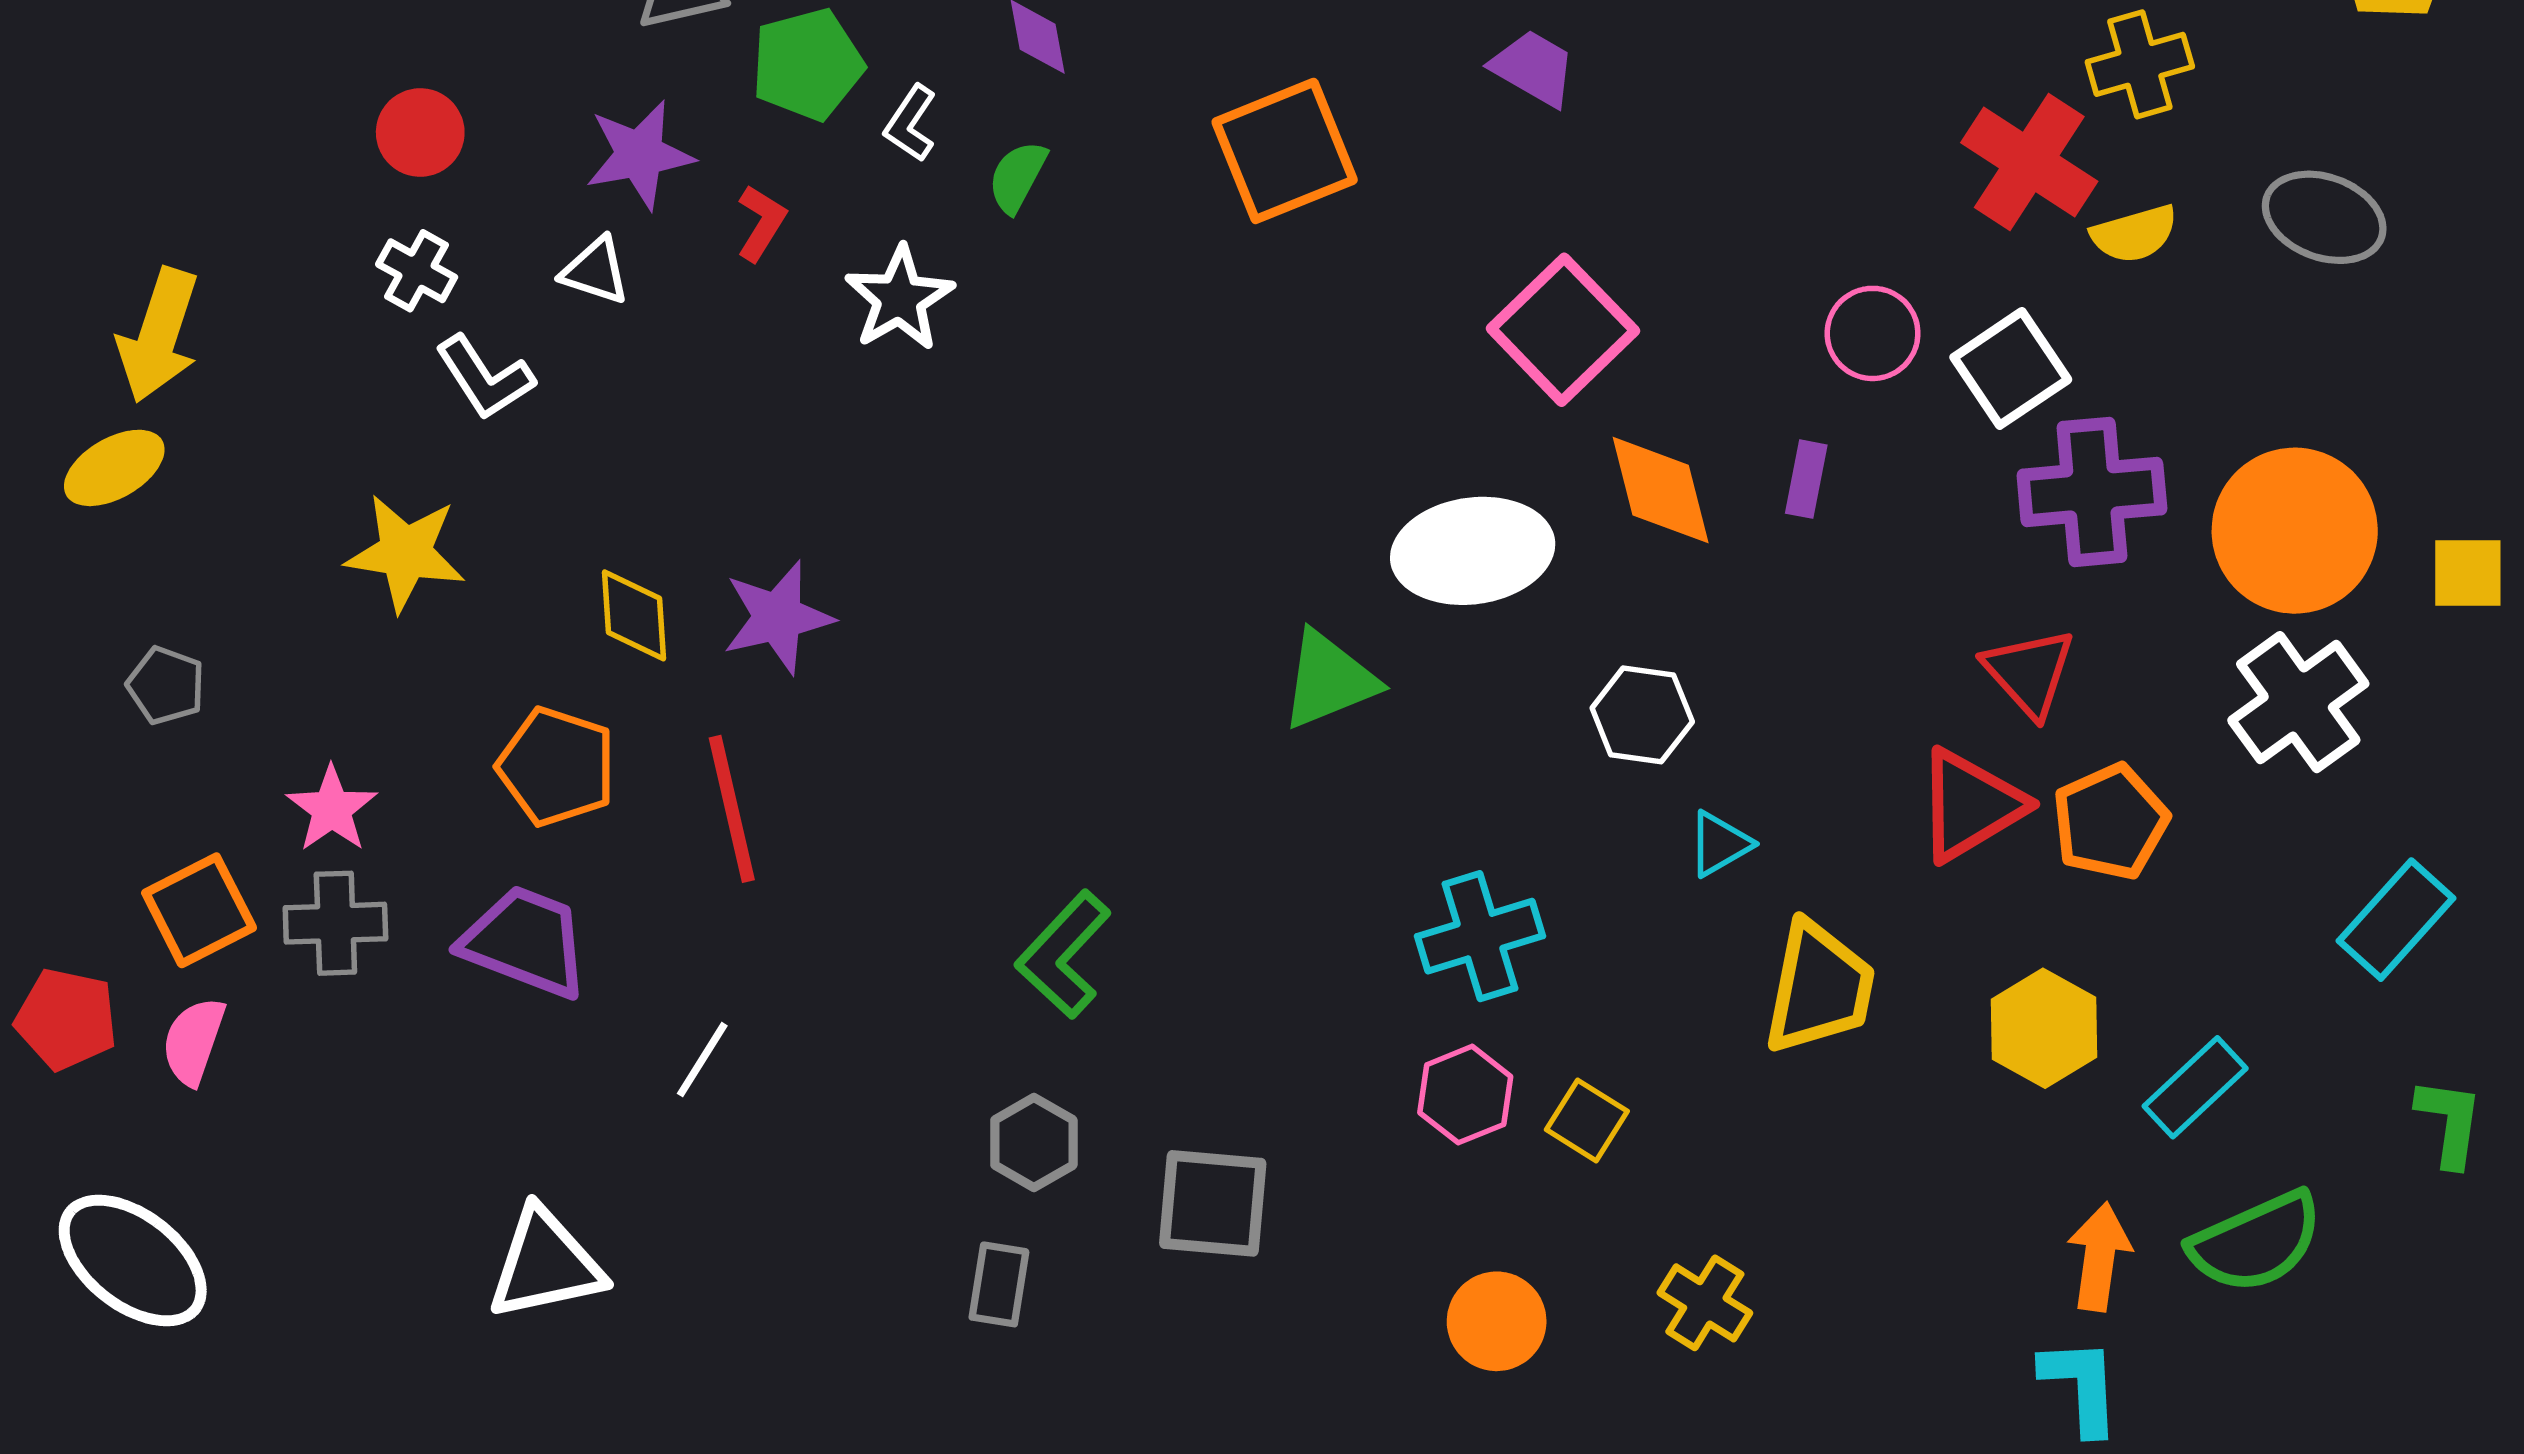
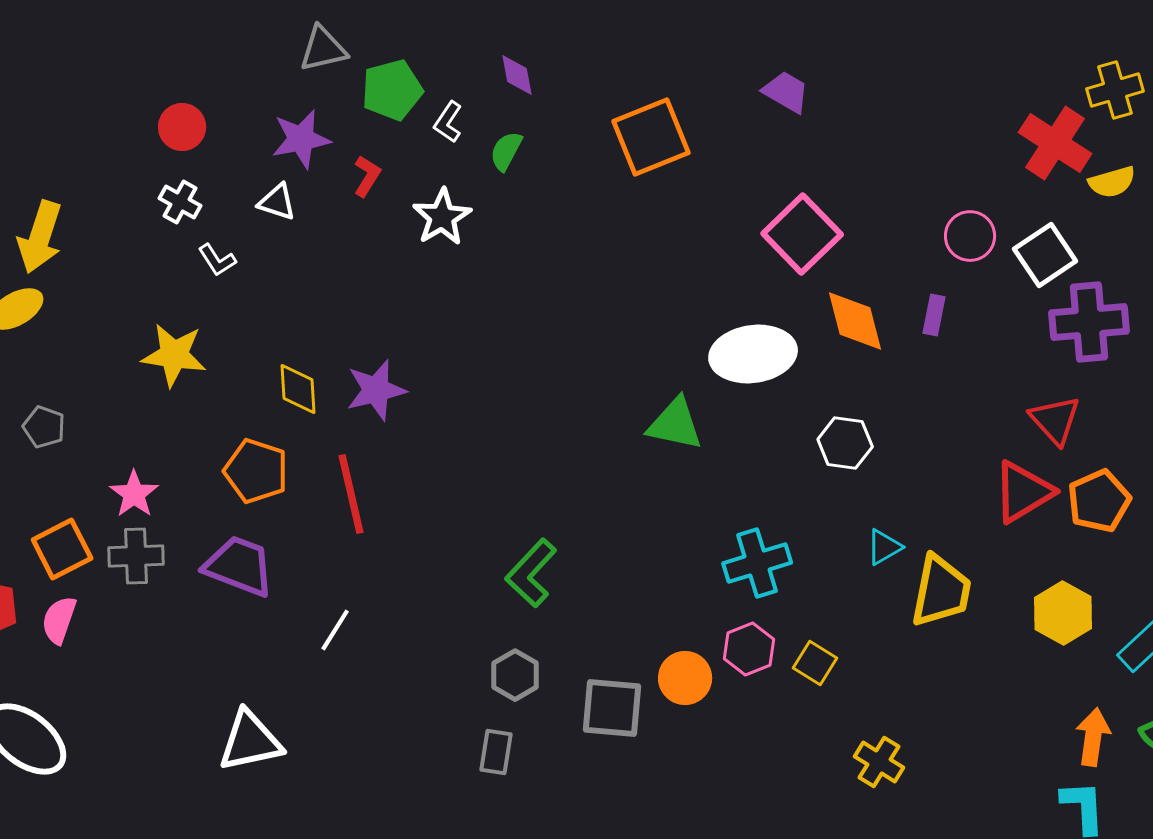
white L-shape: (485, 378) -> (217, 260), size x0.7
green triangle: (1329, 680) -> (675, 424), turned 34
cyan triangle: (1720, 844) -> (884, 547), moved
orange circle: (1497, 1321) -> (685, 678), moved

